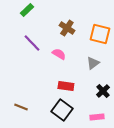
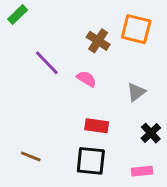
green rectangle: (27, 10) -> (18, 14), moved
orange square: (100, 34) -> (136, 29), moved
black square: (62, 110) -> (91, 161), turned -30

